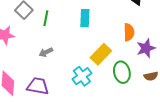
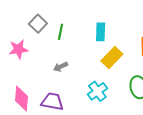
yellow rectangle: (101, 54) -> (112, 57), moved

